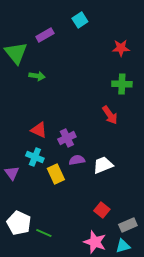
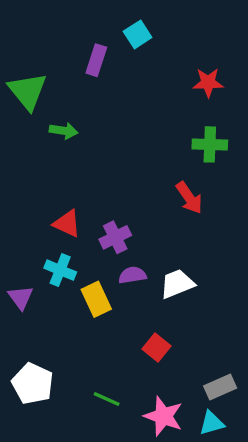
purple rectangle: (45, 35) -> (96, 60), moved, turned -42
red square: (102, 210) -> (157, 347), moved
green line: (44, 233) -> (107, 399), moved

